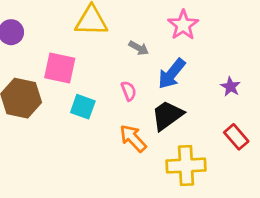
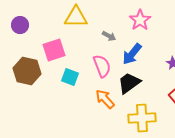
pink square: (60, 68) -> (54, 50), turned -30
pink semicircle: (129, 91) -> (102, 66), size x1.6

